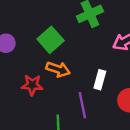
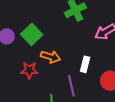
green square: (51, 40) -> (32, 34), moved

